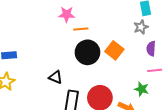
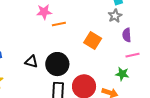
black circle: (87, 52) -> (57, 64), moved
black triangle: (55, 77) -> (31, 62), moved

